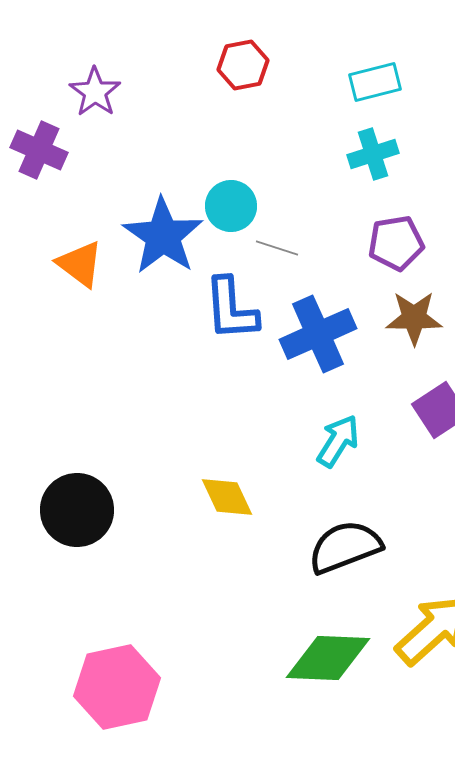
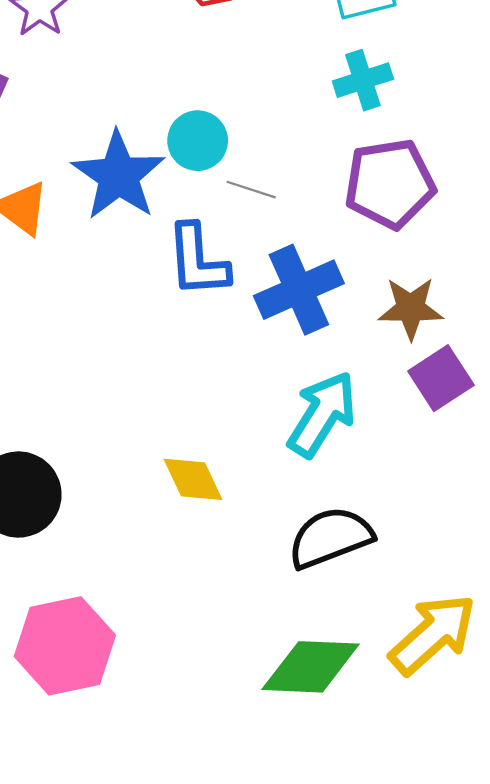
purple pentagon: (396, 243) -> (390, 184), size x1.4
brown star: (414, 318) -> (411, 308), moved
cyan arrow: (338, 441) -> (322, 414), size x1.4
pink hexagon: (117, 687) -> (65, 646), moved

